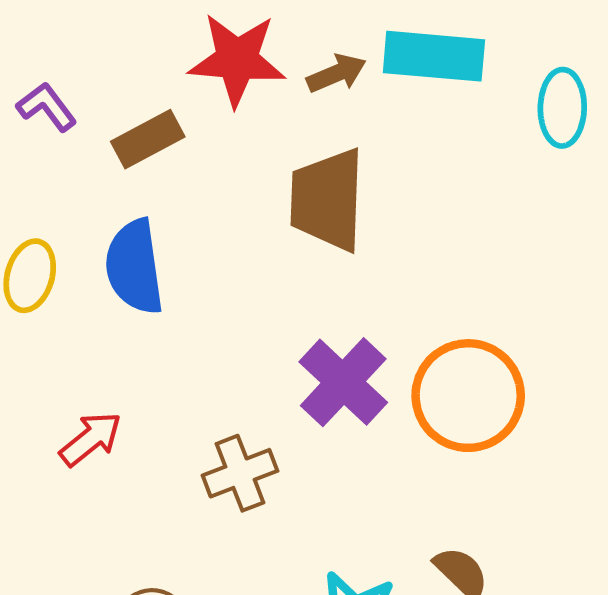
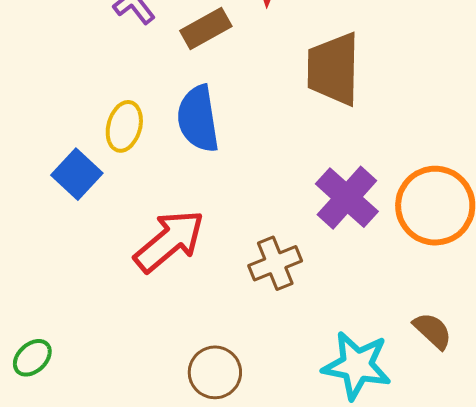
red arrow: (91, 439) -> (169, 241), size x1.6

